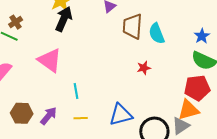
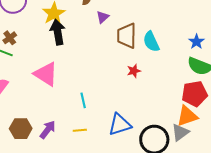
black arrow: (64, 19) -> (58, 32), turned -30
red star: (144, 68) -> (134, 71), moved
cyan line: (76, 91) -> (83, 100), moved

